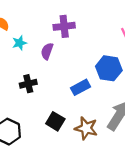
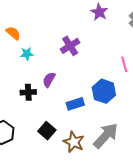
purple cross: (64, 26) -> (70, 46), turned -36
purple semicircle: (47, 51) -> (49, 80), moved

